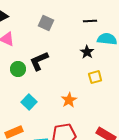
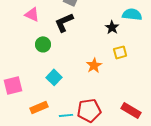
black L-shape: (39, 61) -> (64, 22), moved
orange star: (69, 100) -> (94, 65), moved

